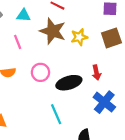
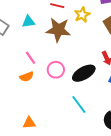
yellow star: (79, 37) -> (82, 15), moved
pink line: (18, 42) -> (31, 58), moved

